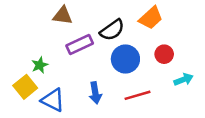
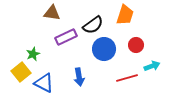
orange trapezoid: (151, 18) -> (125, 15), turned -30
red line: (138, 95) -> (127, 78), moved

